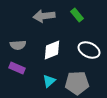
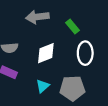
green rectangle: (77, 15) -> (72, 27), moved
white ellipse: (89, 50) -> (85, 53), turned 65

